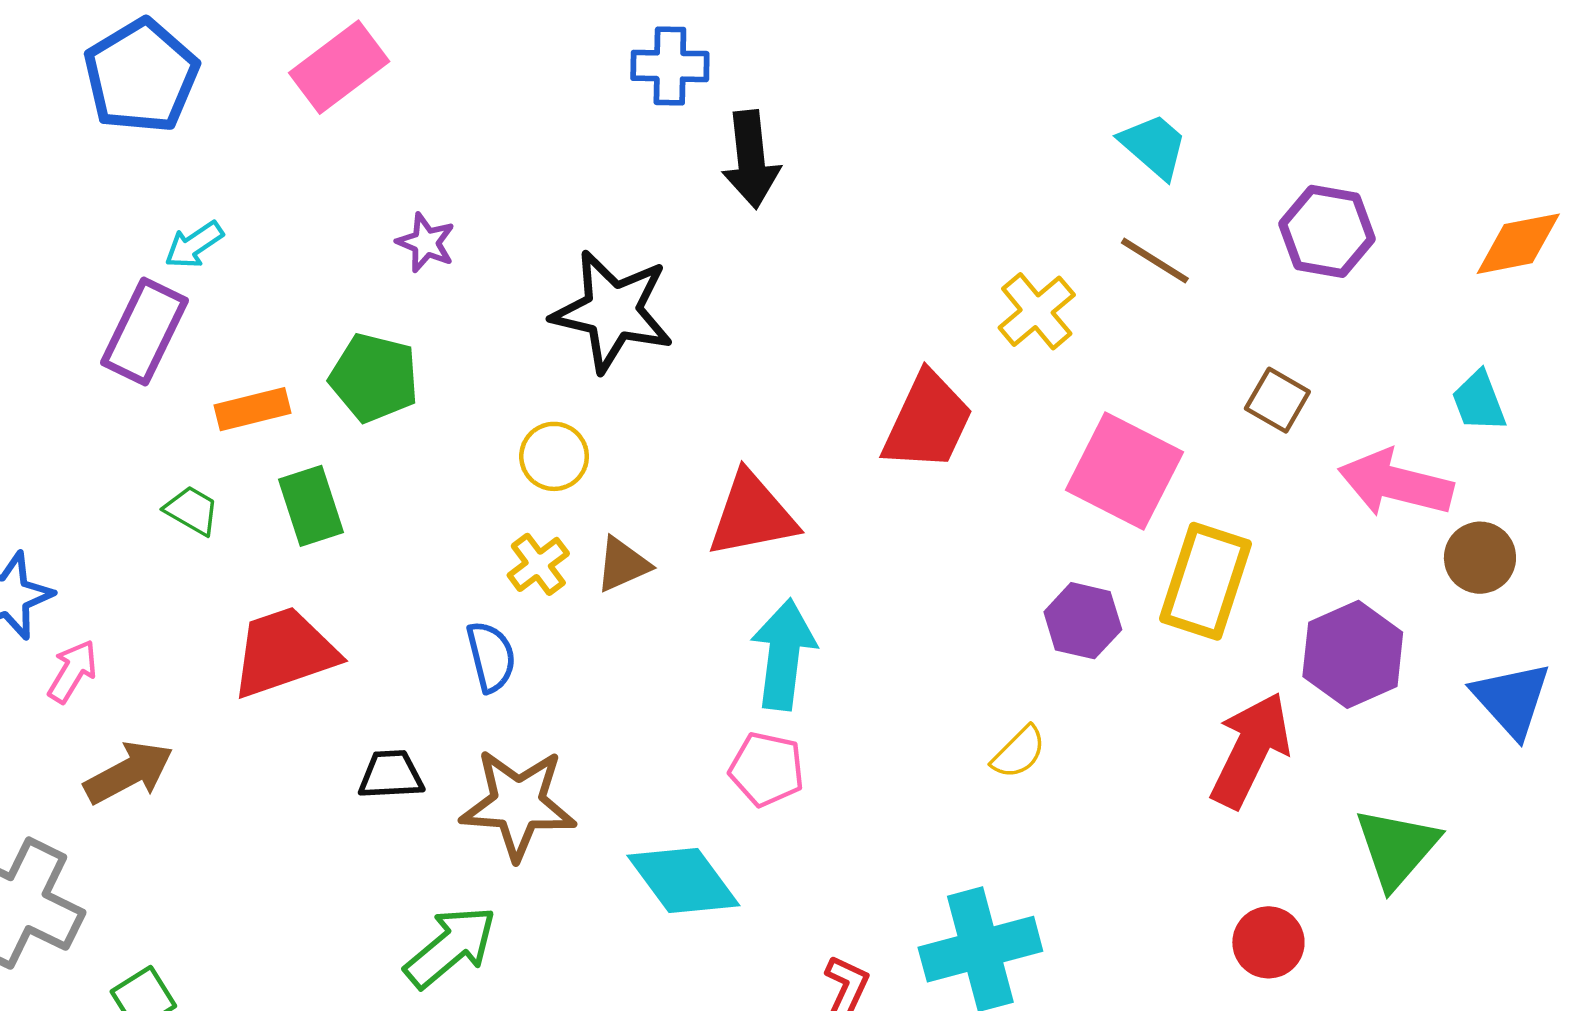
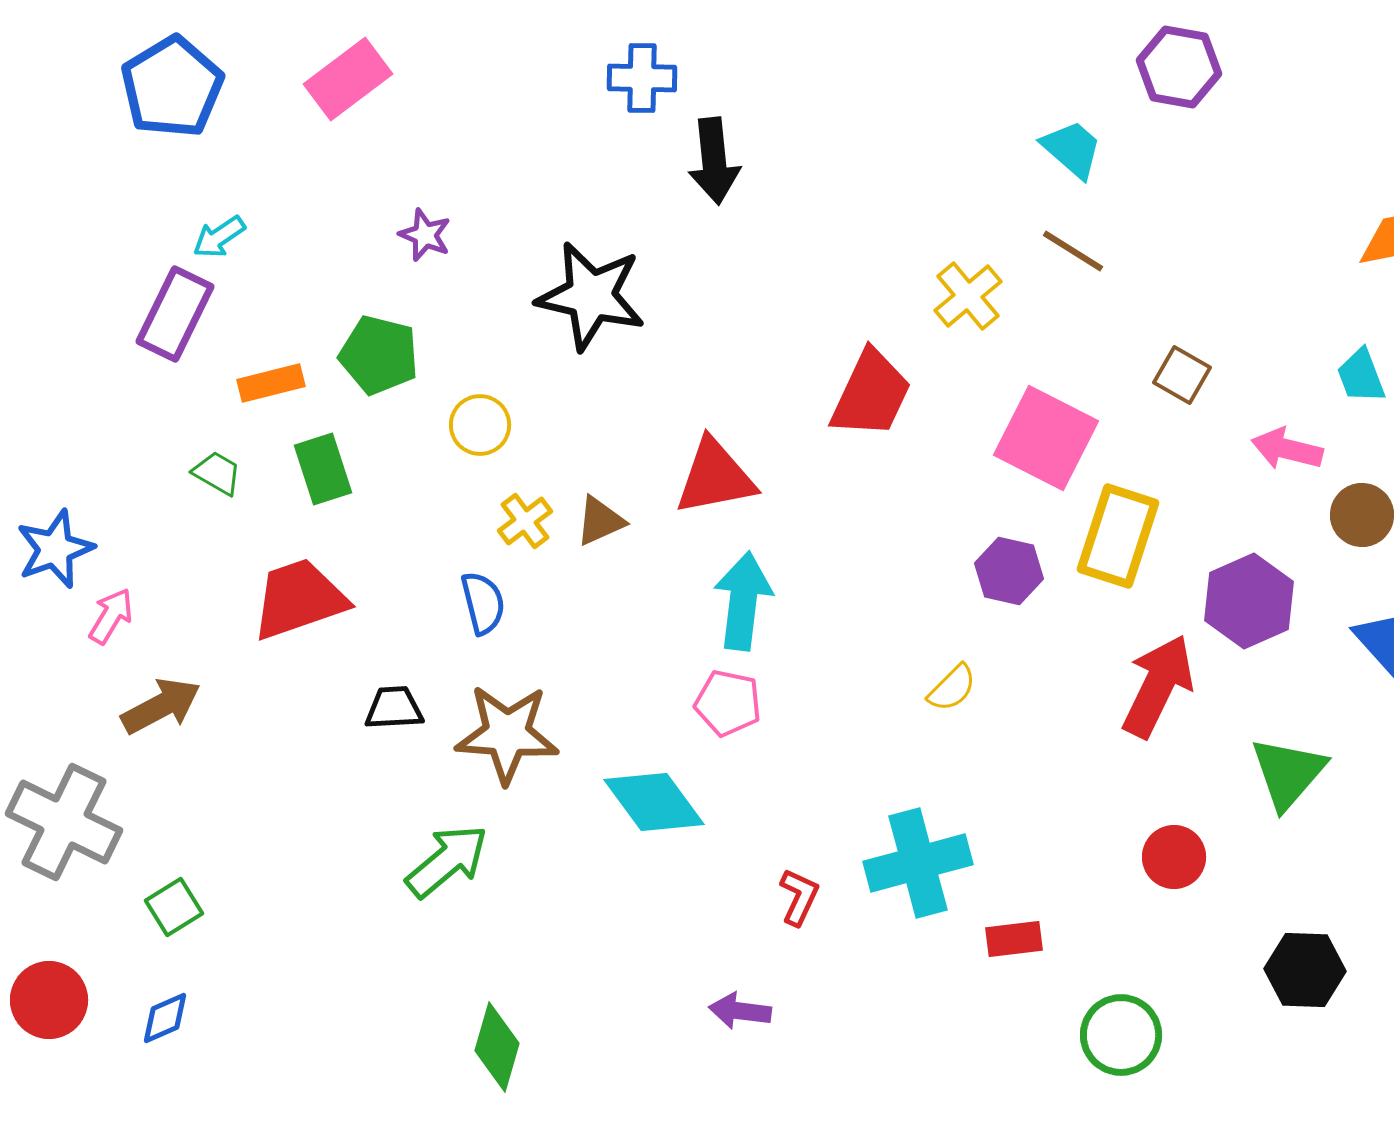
purple hexagon: (1327, 231) -> (1179, 67), moved
yellow circle: (554, 456) -> (480, 425), moved
pink arrow: (1396, 483) -> (1287, 449), size x0.7

